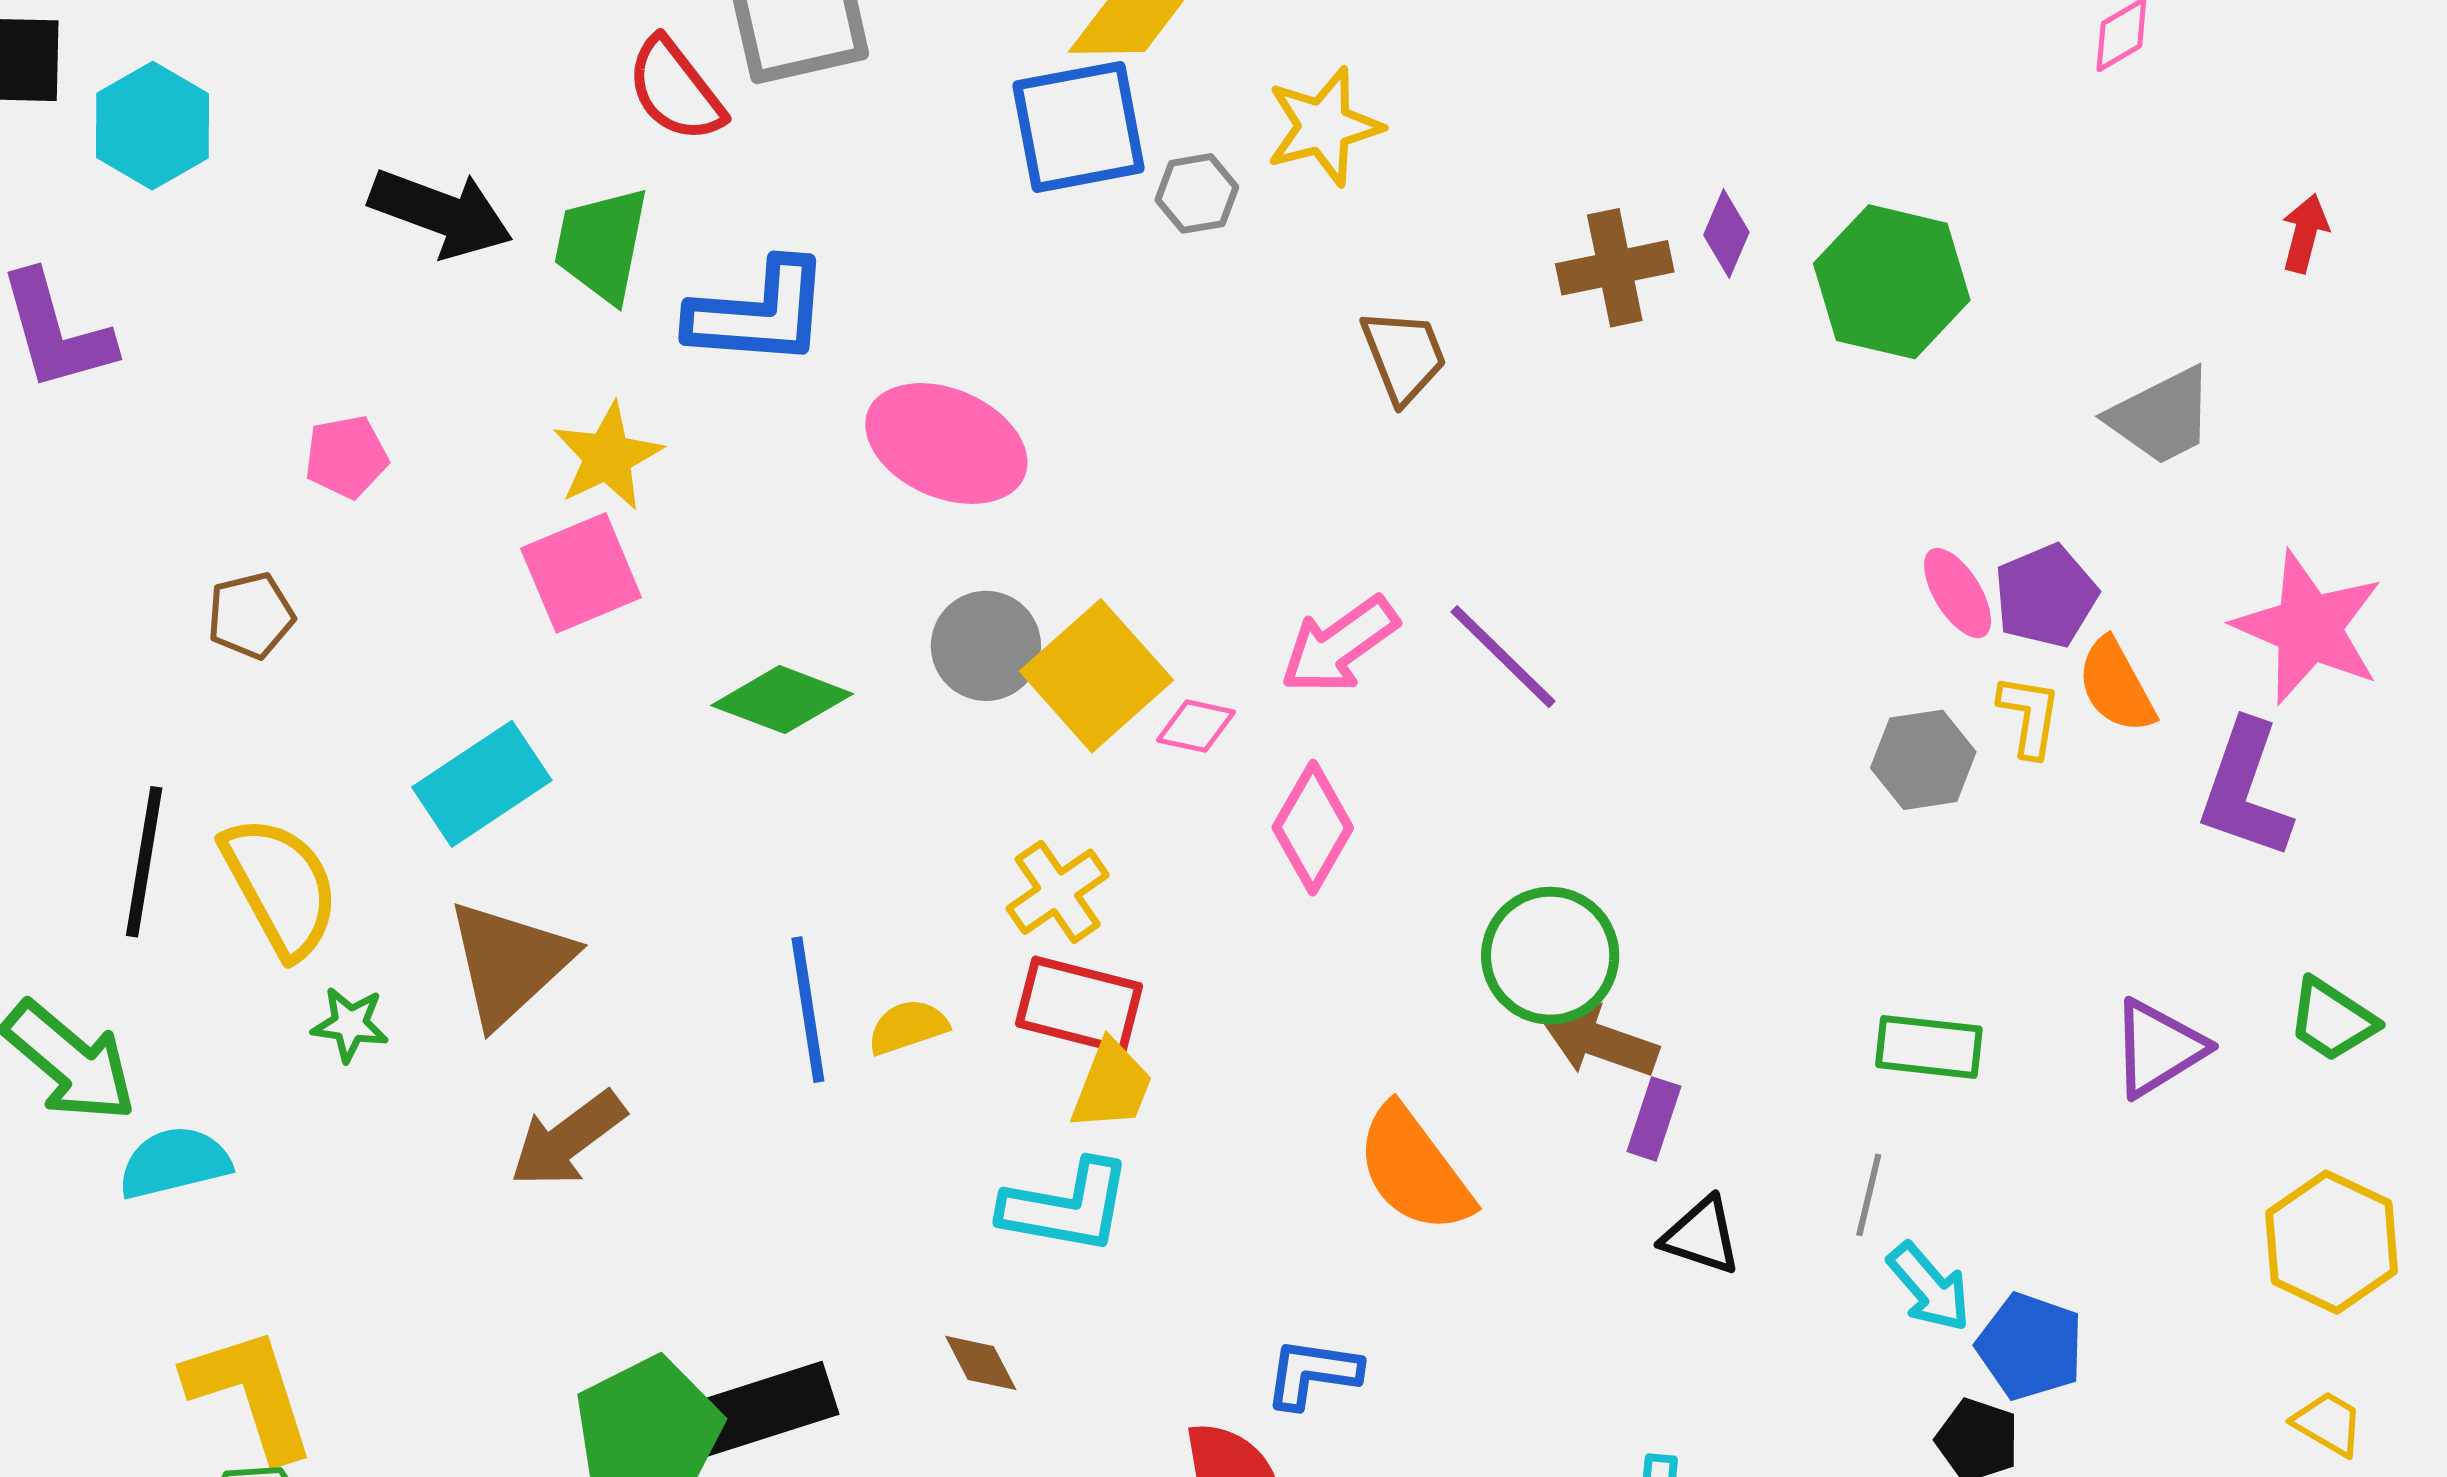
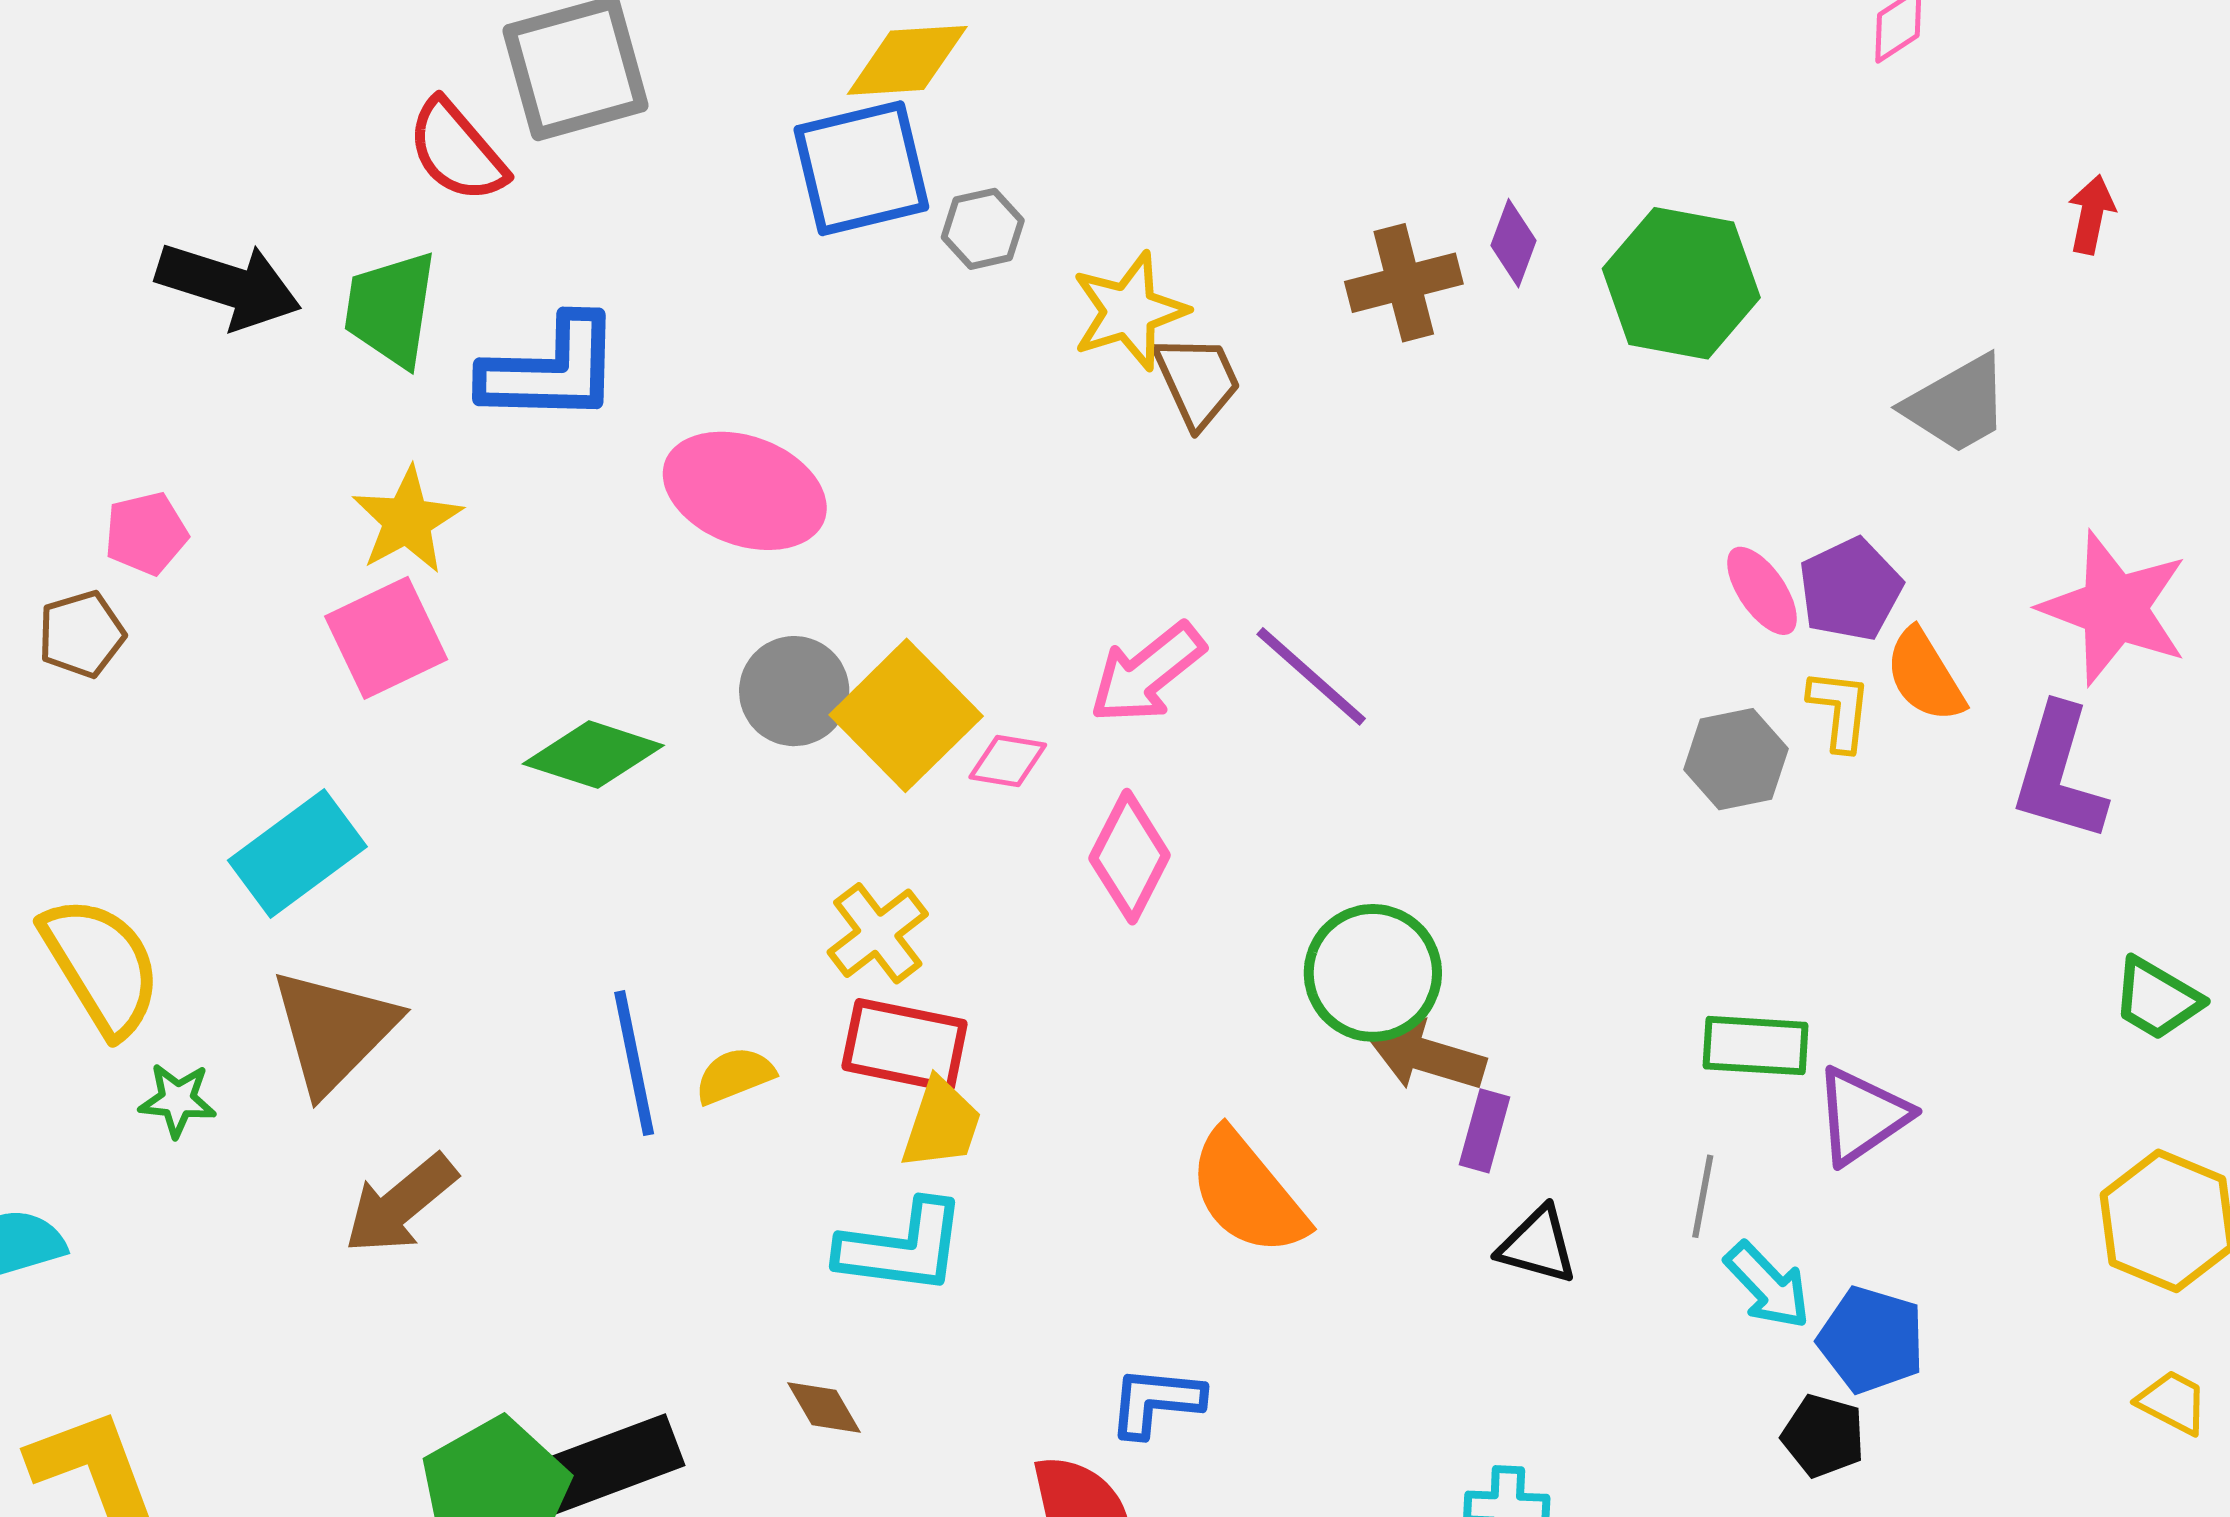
yellow star: (1324, 126) -> (1129, 311), moved
brown pentagon: (251, 615) -> (81, 634), moved
purple triangle: (2158, 1048) -> (1862, 1116), moved

